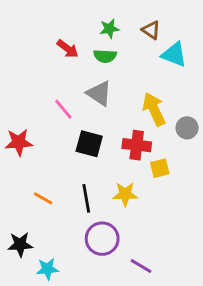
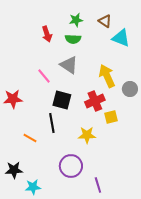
red arrow: (68, 49) -> (47, 34), turned 35
red cross: (137, 145) -> (95, 101), turned -30
black line: (86, 198) -> (52, 123), moved
purple line: (141, 266) -> (98, 185), turned 42

